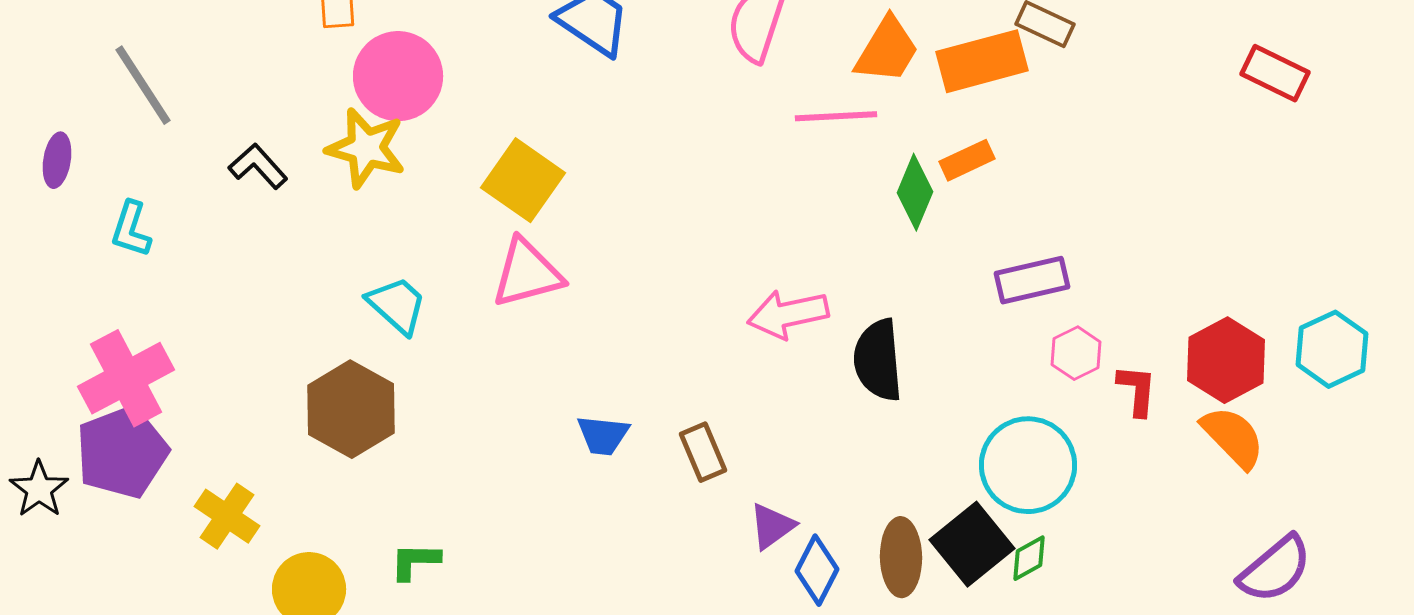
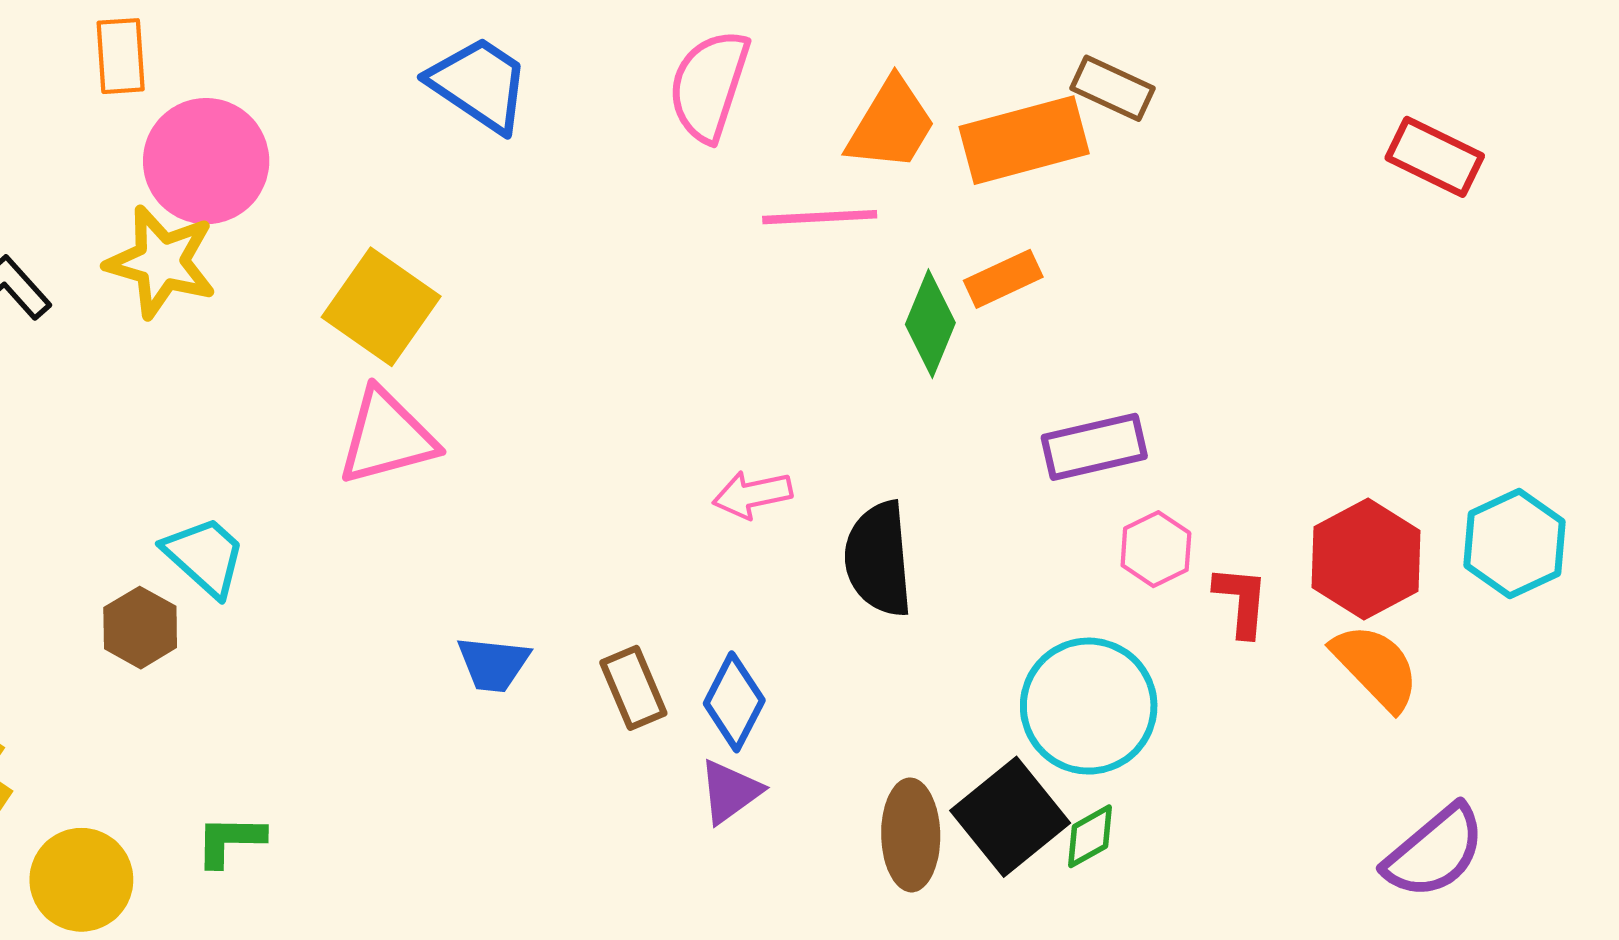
cyan trapezoid: (397, 305) -> (205, 556), moved
pink arrow: (788, 314) -> (752, 495), size x0.7
brown hexagon: (351, 409) -> (140, 628), size x0.6
blue diamond: (817, 570) -> (734, 702), moved

